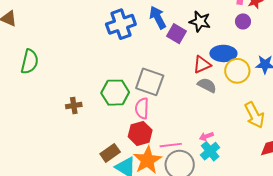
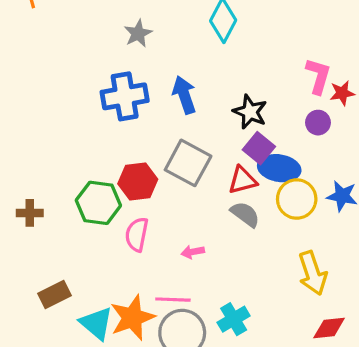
purple square: (176, 34) -> (259, 148), moved
gray square: (150, 82) -> (188, 163), moved
red hexagon: (140, 133) -> (138, 181), moved
pink arrow: (206, 136) -> (193, 252), moved
brown rectangle: (110, 153) -> (55, 295), moved

